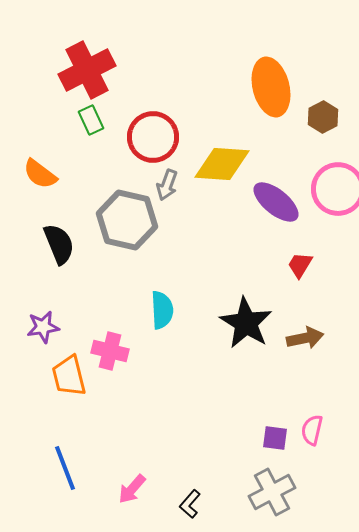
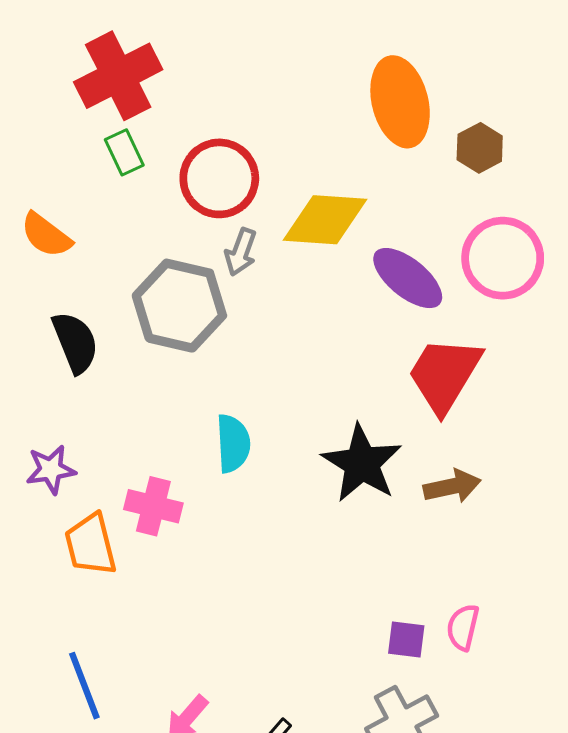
red trapezoid: (300, 265) -> (444, 375), size x2.0

